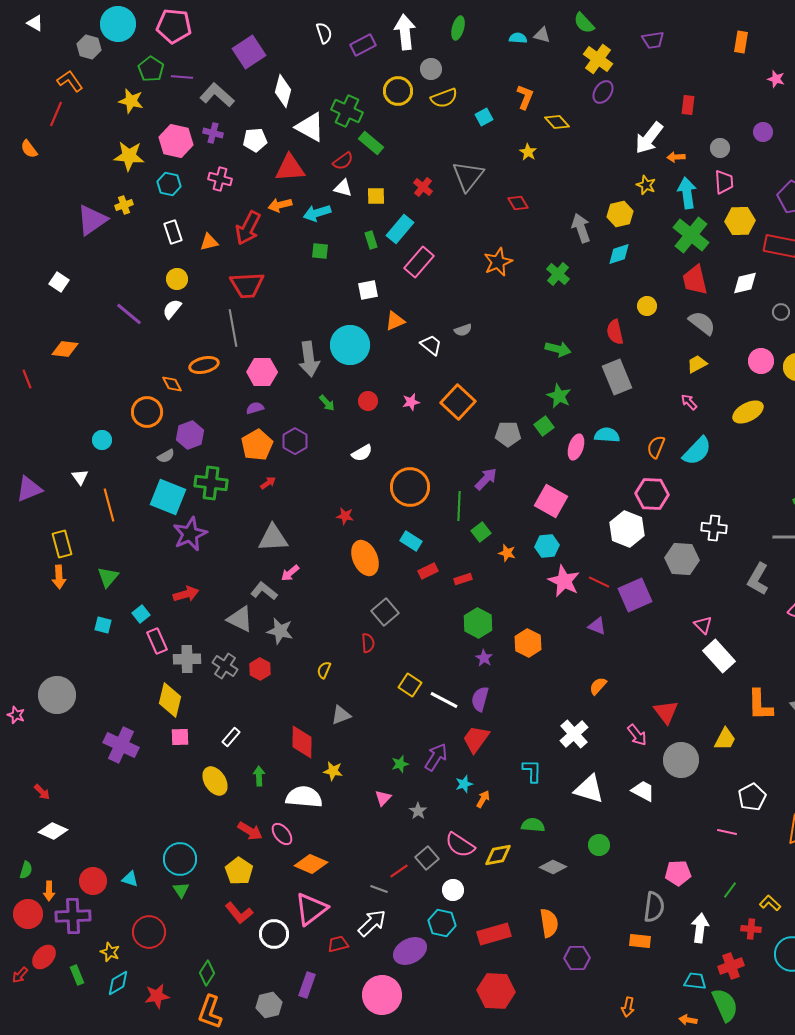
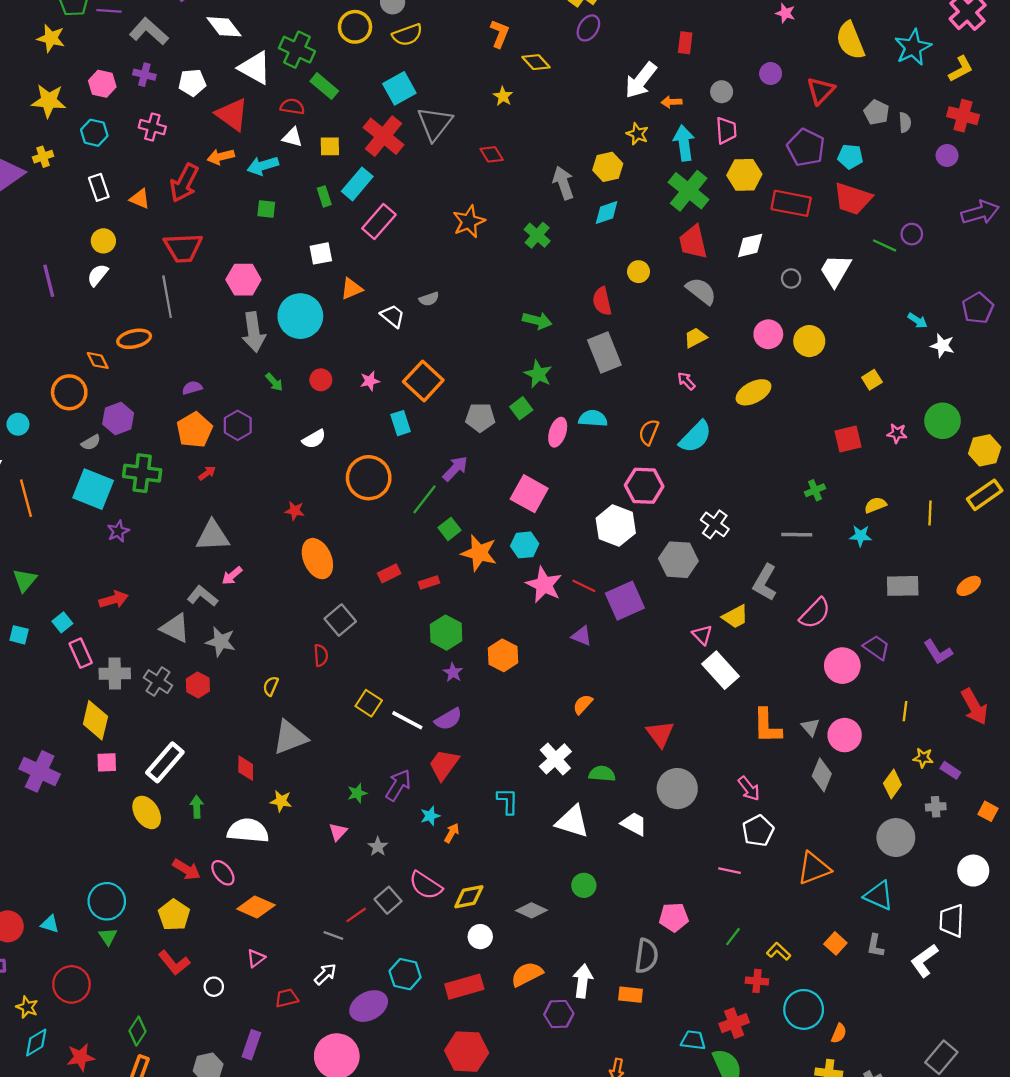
white diamond: (283, 91) -> (224, 27), turned -52
cyan square: (484, 117) -> (399, 88), moved, size x1.6
pink hexagon: (176, 141) -> (102, 84), size x0.7
red semicircle: (343, 161) -> (292, 107), turned -135
red triangle: (290, 168) -> (232, 115), turned 40
red cross: (423, 187) -> (383, 136), size x1.8
orange triangle: (209, 242) -> (140, 199), turned 36
purple line: (129, 314) -> (49, 281), turned 36
pink hexagon: (262, 372) -> (243, 280), moved
green line: (459, 506) -> (424, 499), turned 36
white cross: (714, 528) -> (715, 524), turned 30
purple star: (190, 534) -> (118, 531), size x0.6
cyan rectangle: (411, 541) -> (401, 423), moved, turned 40
orange star: (507, 553) -> (479, 553), size x1.8
purple semicircle: (480, 699) -> (448, 719), turned -135
gray triangle: (341, 715) -> (290, 737), size x1.6
pink arrow: (637, 735) -> (749, 789), moved
white rectangle: (231, 737) -> (165, 762), size x1.8
yellow trapezoid: (725, 739) -> (735, 617), moved, turned 35
red diamond: (302, 742) -> (246, 768), size x0.7
green semicircle: (533, 825) -> (602, 774), moved
white circle: (453, 890) -> (480, 937), moved
pink triangle: (311, 909) -> (256, 958), size x0.5
white arrow: (372, 923) -> (325, 974), size x0.7
orange semicircle: (549, 923) -> (527, 974), turned -108
white arrow: (700, 928) -> (583, 981), moved
white circle: (274, 934) -> (214, 987), size x0.6

